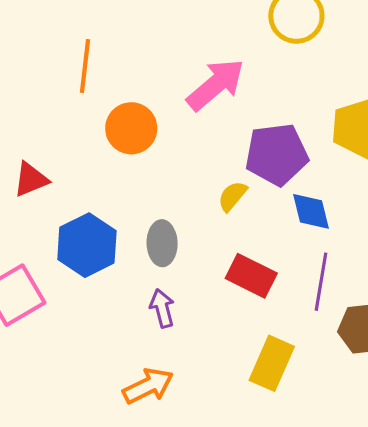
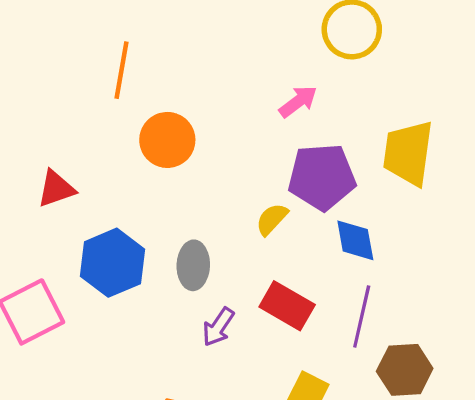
pink arrow: (216, 85) -> (298, 101), moved, size x0.6
purple arrow: (162, 308) -> (218, 327), moved, turned -135

